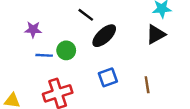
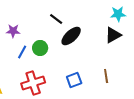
blue line: (44, 55) -> (22, 52), turned -64
blue square: (108, 77) -> (74, 80), moved

